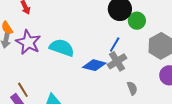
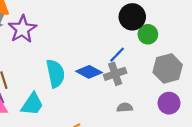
cyan semicircle: (62, 48) -> (55, 73), moved, turned 45
gray semicircle: (132, 88) -> (125, 107), turned -88

